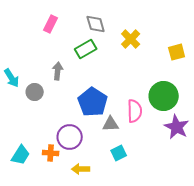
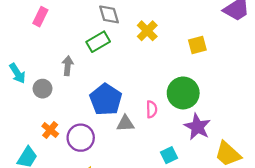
pink rectangle: (51, 24) -> (40, 17), moved
pink semicircle: (135, 111) -> (152, 109), size x0.7
orange cross: (51, 153) -> (50, 130), moved, turned 35
cyan square: (119, 153) -> (169, 155), moved

